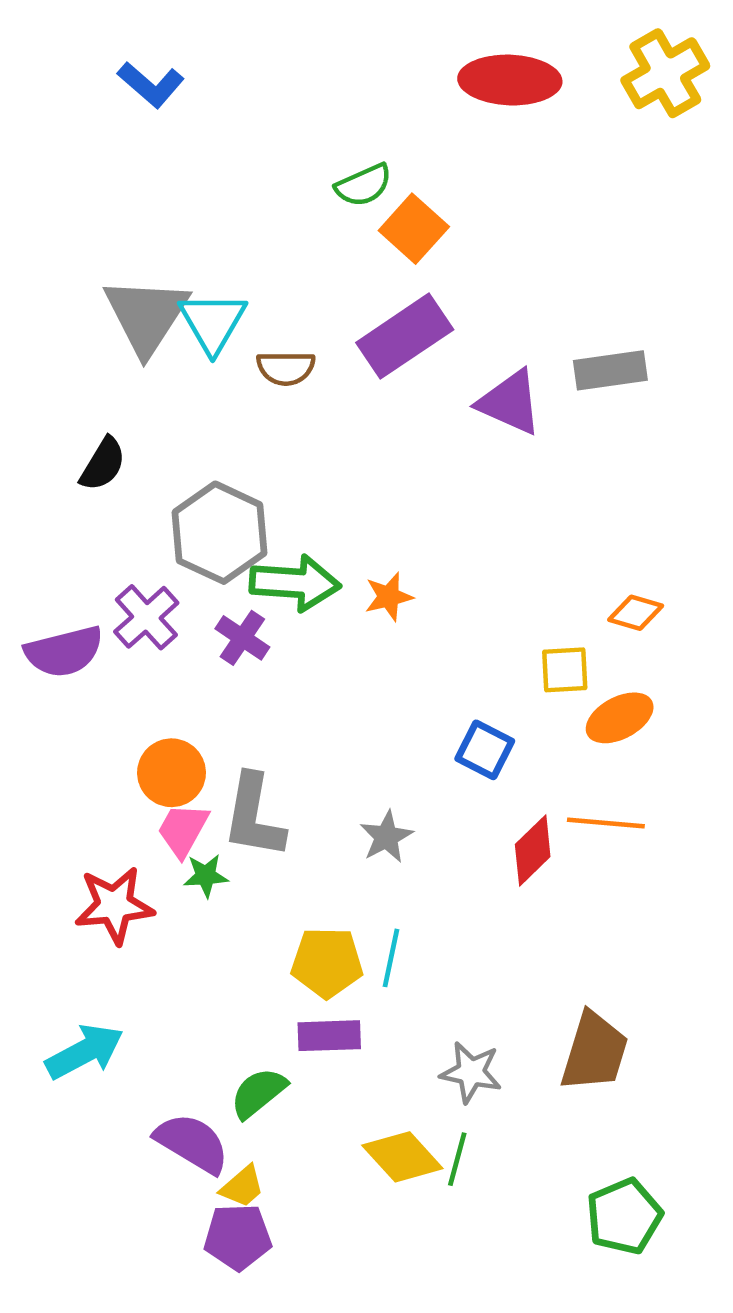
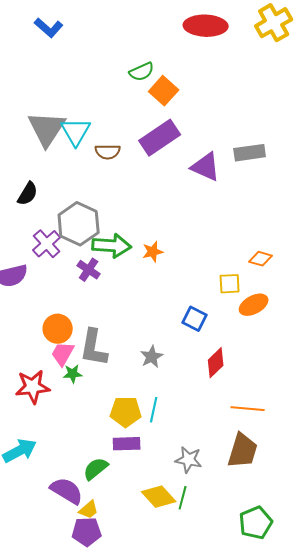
purple cross: (146, 617) -> (47, 244), moved
orange line: (606, 823) -> (248, 409), moved

